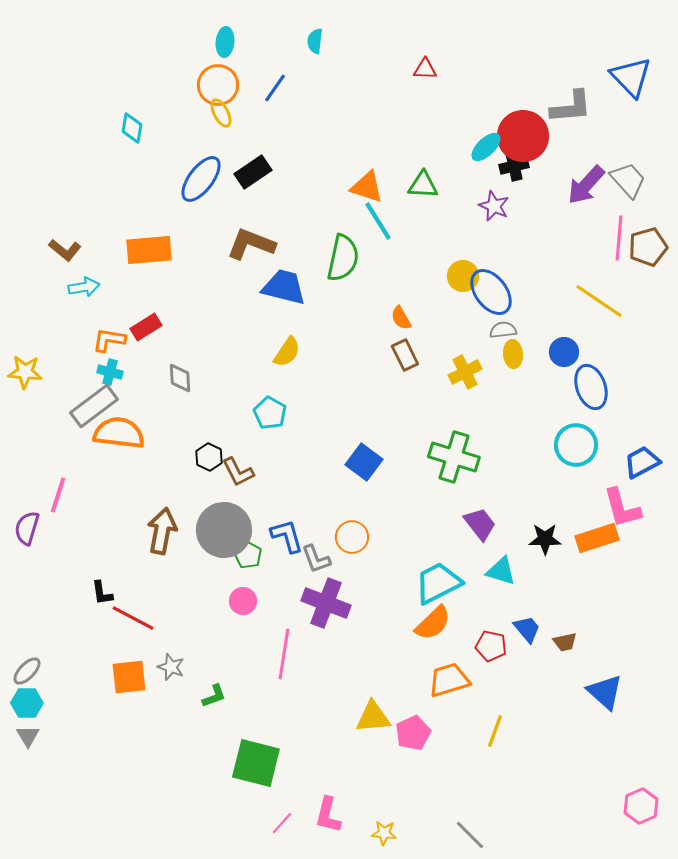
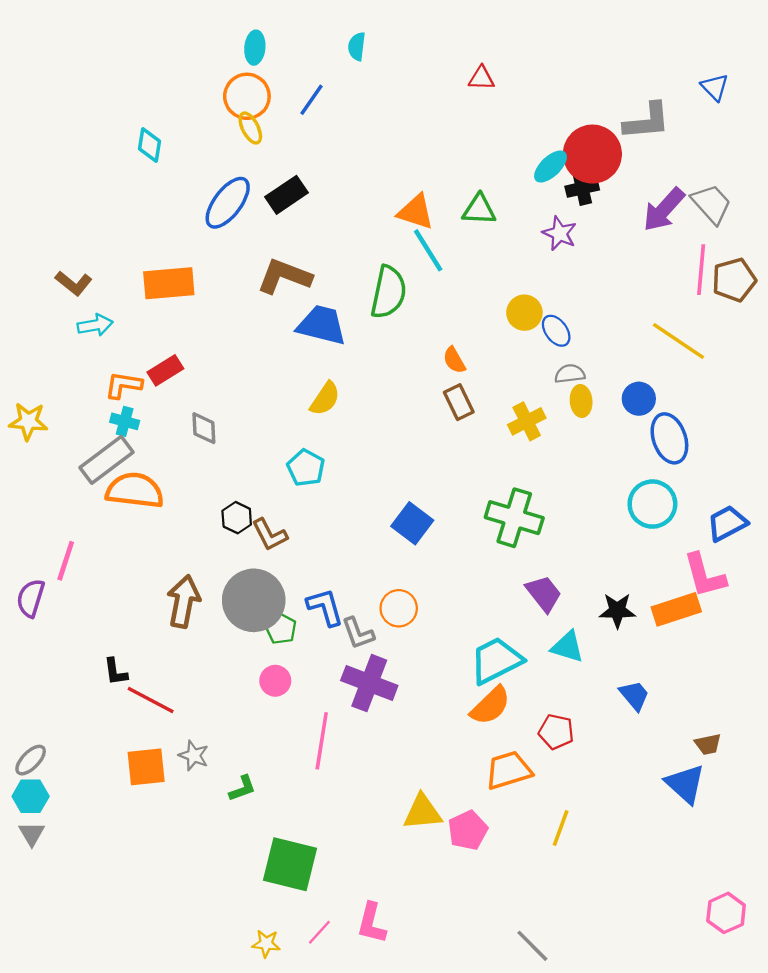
blue triangle: (631, 77) -> (715, 87), size x0.6
blue ellipse: (491, 292) -> (556, 331), size x0.6
blue trapezoid: (527, 629) -> (634, 695), moved
brown trapezoid: (565, 642) -> (708, 744), moved
yellow star: (384, 833) -> (266, 944), moved

